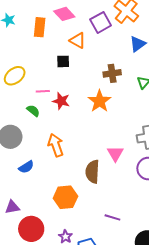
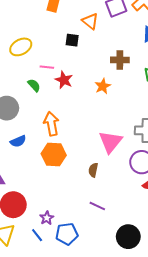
orange star: (100, 101) -> (103, 86), size x0.7
pink triangle: (115, 154) -> (110, 142), size x1.4
brown semicircle: (92, 172) -> (93, 170), moved, size x0.6
orange hexagon: (65, 197) -> (54, 155), moved

